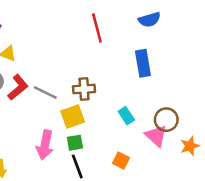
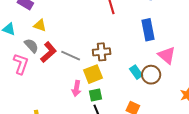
brown circle: (166, 120) -> (151, 75), moved
pink triangle: (156, 136) -> (167, 55), moved
pink arrow: (45, 145) -> (76, 89), moved, size x0.7

